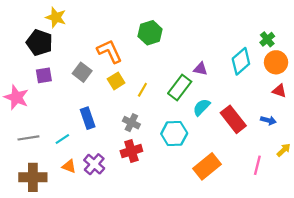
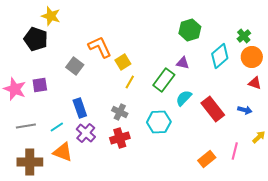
green hexagon: (150, 33) -> (190, 30), moved
purple square: (44, 75) -> (40, 85), moved
yellow square: (116, 81) -> (123, 62), moved
purple cross: (94, 164) -> (86, 133), moved
orange triangle: (69, 166) -> (63, 152), size x1.5
orange rectangle: (207, 166) -> (207, 159), moved, size x0.7

